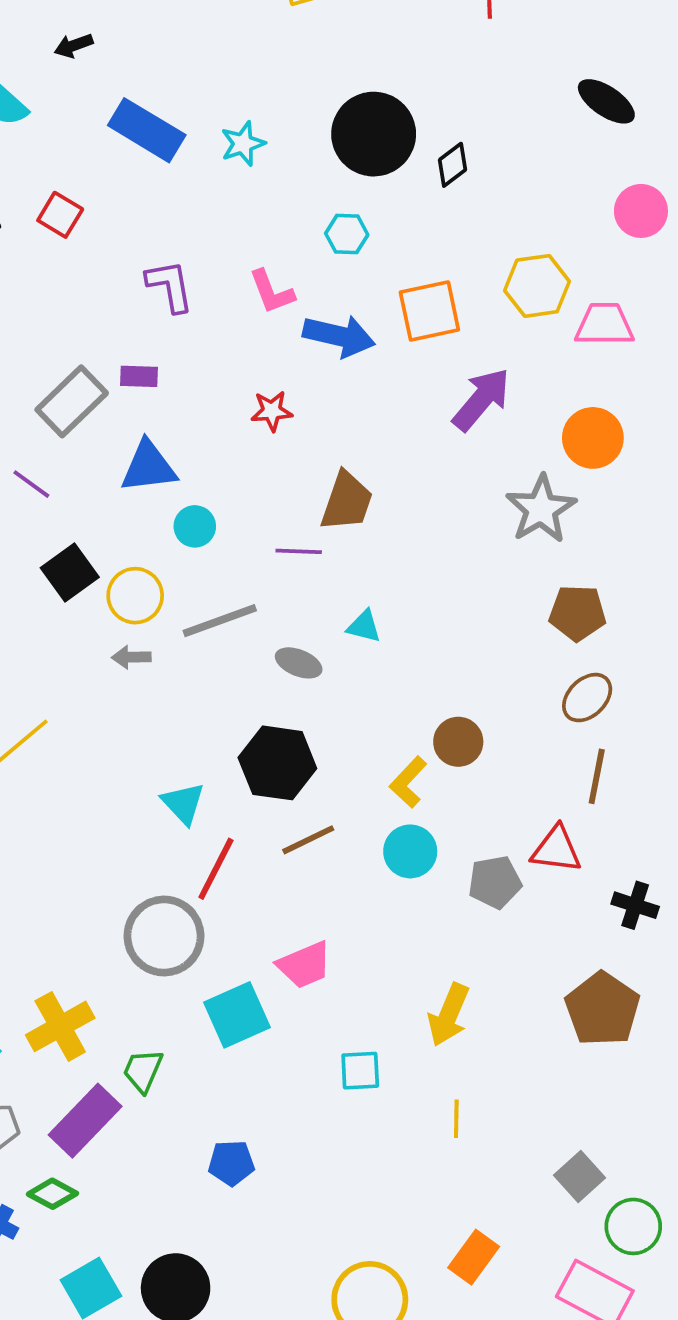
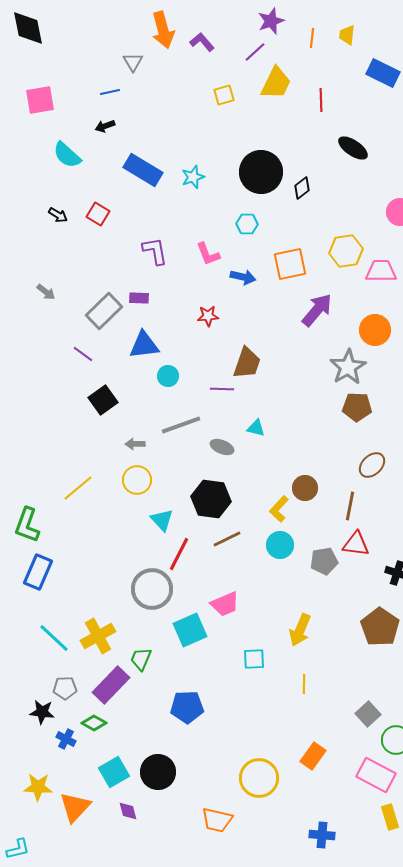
black ellipse: (606, 101) -> (353, 148), moved
blue arrow: (339, 336) -> (243, 277), size x0.7
yellow circle: (135, 596) -> (137, 480), moved
brown pentagon: (577, 613) -> (357, 407), moved
brown line: (597, 776) -> (350, 506), moved
blue pentagon: (231, 1163) -> (187, 707), size x1.4

